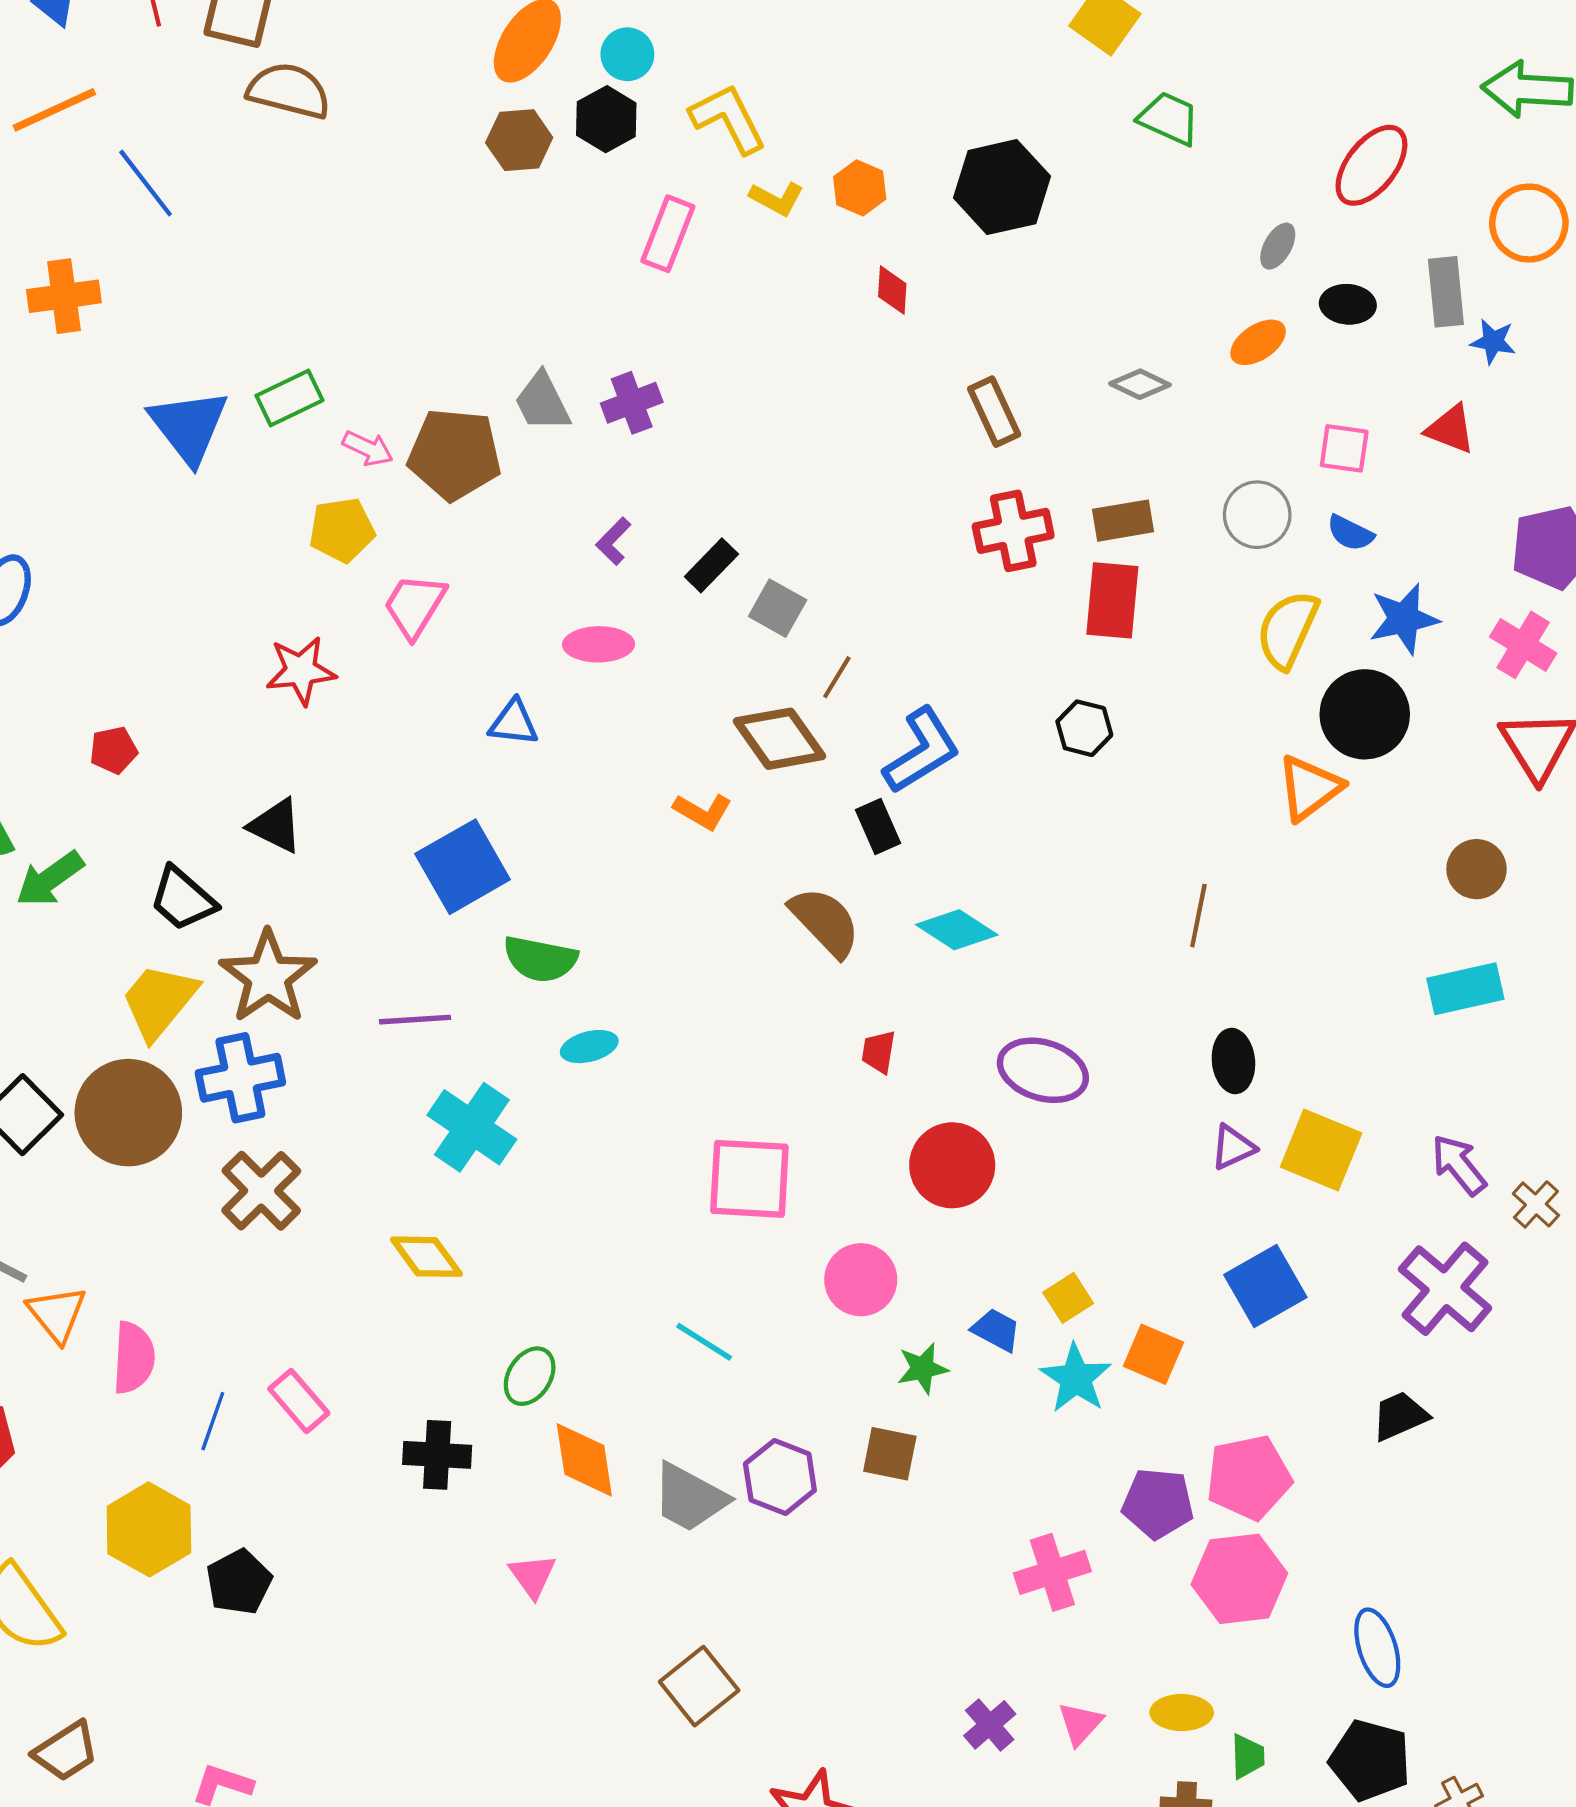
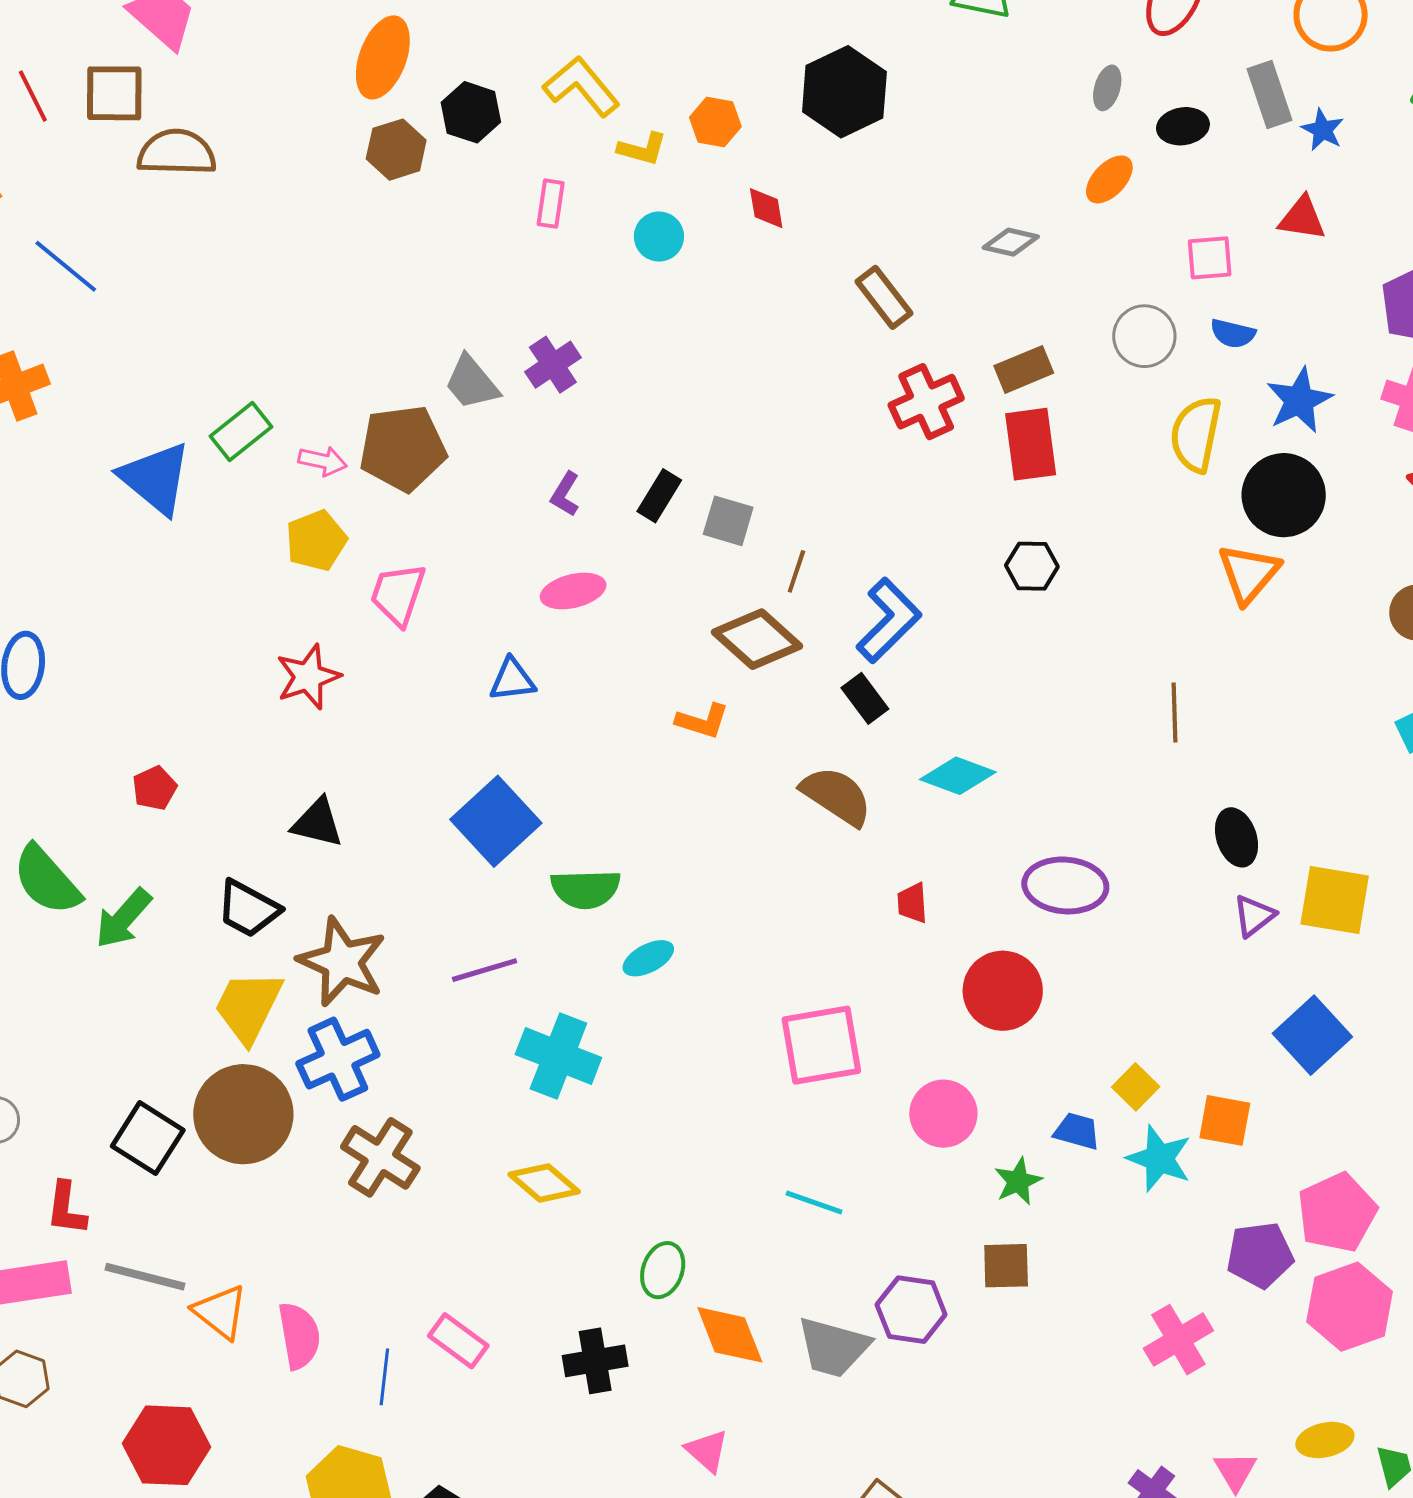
cyan circle: (627, 54) -> (659, 237), moved
pink rectangle: (668, 234) -> (551, 204), size x0.7
blue star: (1493, 341) -> (1323, 130), turned 30

